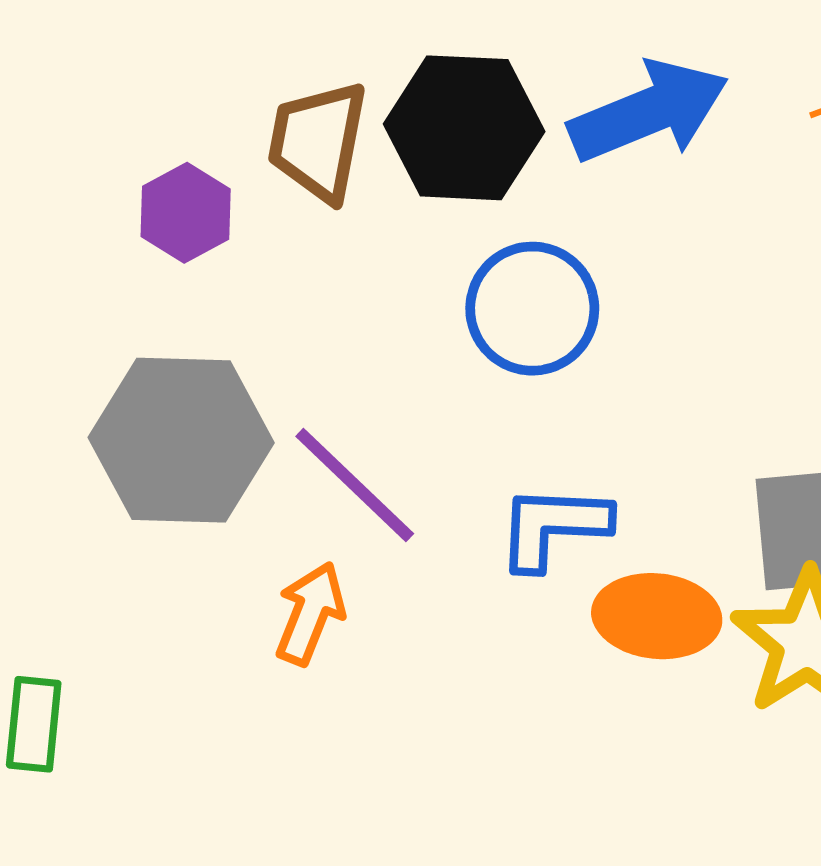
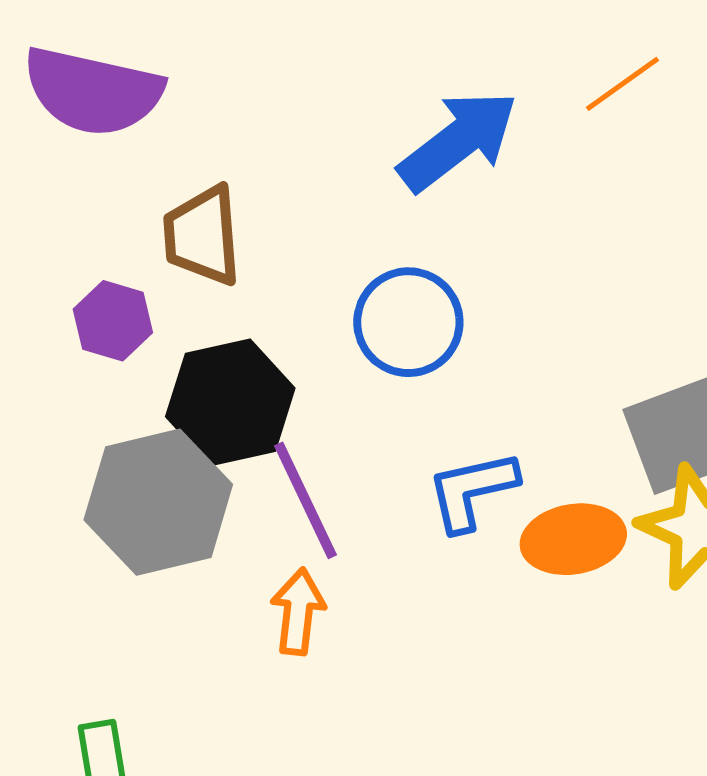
black hexagon: (464, 128) -> (230, 402), moved
purple line: (355, 485) -> (306, 500), turned 36

